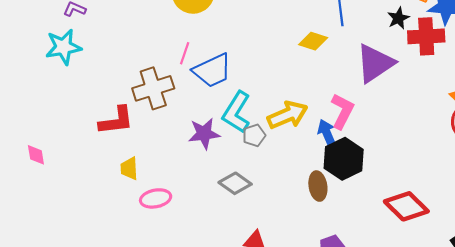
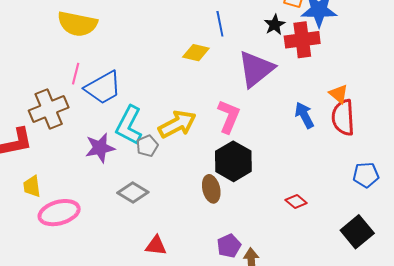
blue arrow: (327, 133) -> (304, 115), moved
pink ellipse: (156, 198) -> (59, 213), size x1.4
red diamond: (406, 206) -> (296, 201), size x0.5

